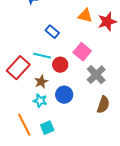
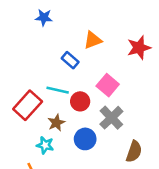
orange triangle: (85, 16) -> (93, 40), moved, turned -35
gray cross: (96, 75) -> (111, 118), moved
cyan star: (40, 101) -> (45, 145), moved

